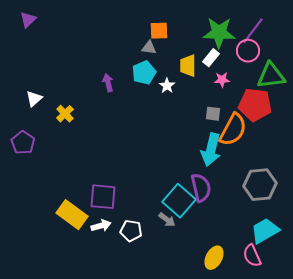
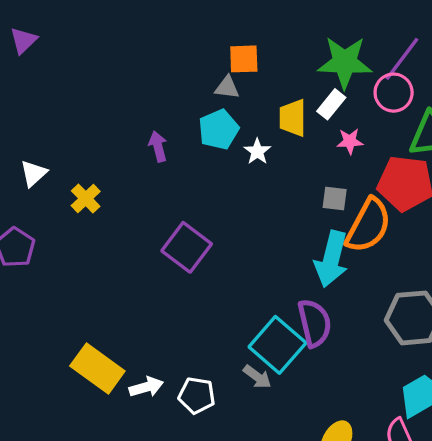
purple square: (103, 197) -> (187, 247), moved, turned 32

